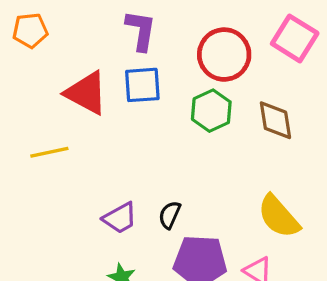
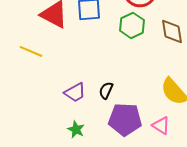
yellow line: (49, 152) -> (31, 51), turned 35

